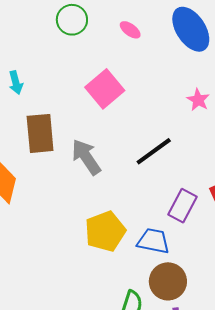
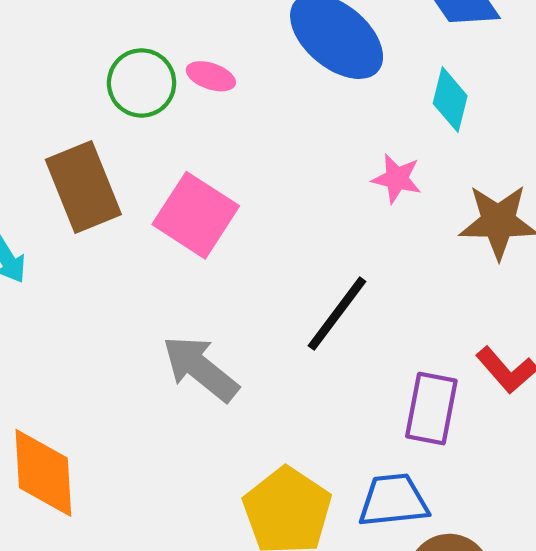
green circle: (72, 20) -> (142, 83), moved
brown rectangle: (40, 133) -> (83, 187), moved

